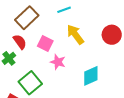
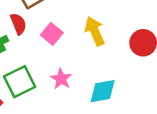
pink star: (58, 62) -> (61, 79), moved

